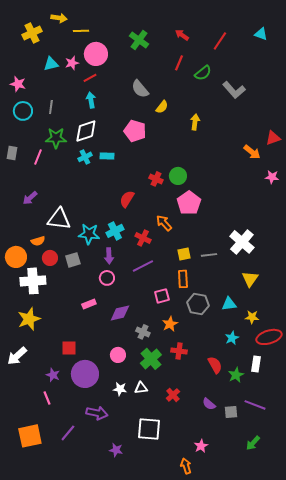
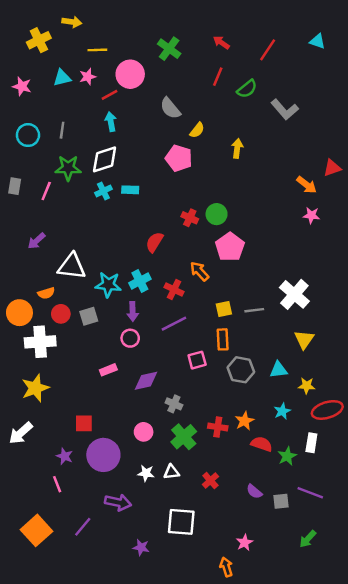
yellow line: (81, 31) -> (97, 50), moved
pink circle: (96, 54) -> (130, 74), moved
pink star: (18, 84) -> (22, 86), moved
pink pentagon: (135, 131) -> (179, 158), moved
pink star: (272, 177) -> (311, 215), moved
orange star: (170, 324) -> (245, 421), moved
red semicircle: (215, 365) -> (262, 444), turned -42
orange square: (30, 436) -> (36, 530), turned -30

